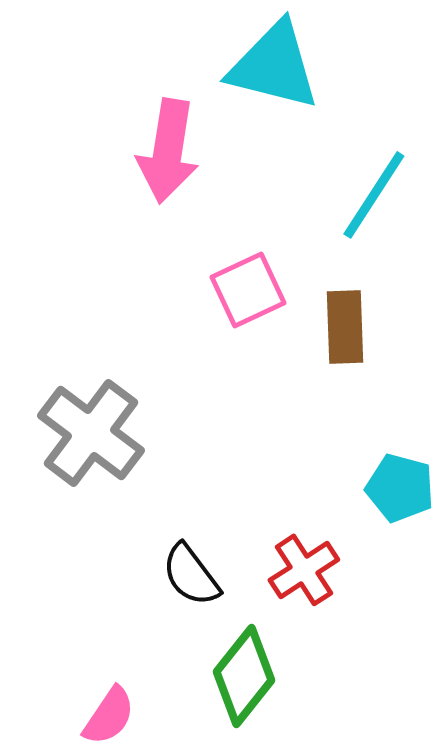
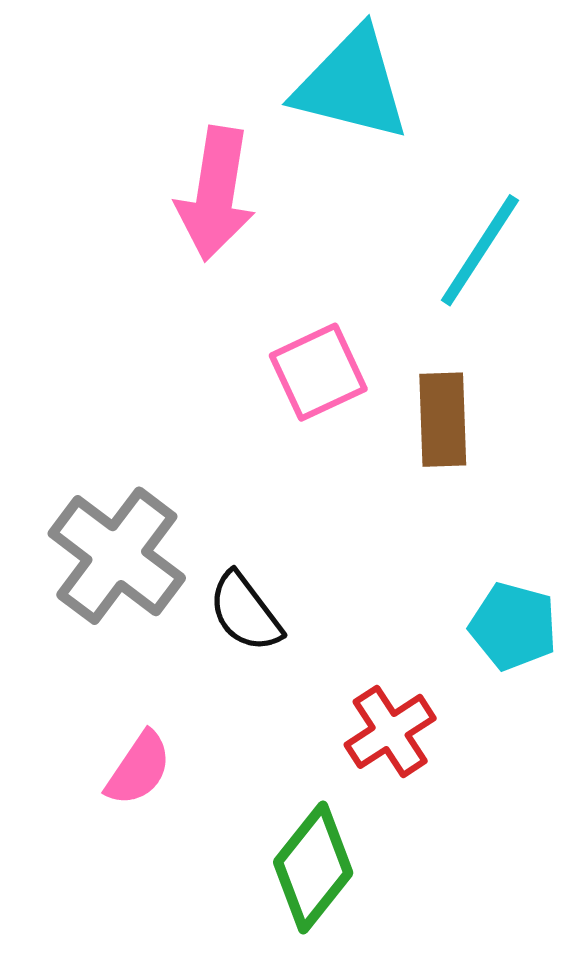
black semicircle: (191, 575) -> (245, 612), moved
pink semicircle: (109, 716) -> (139, 769), moved

